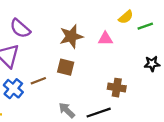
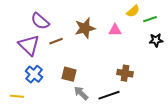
black star: (152, 64) -> (156, 40), moved
brown square: (66, 67) -> (69, 74), moved
brown line: (38, 81) -> (56, 41), moved

